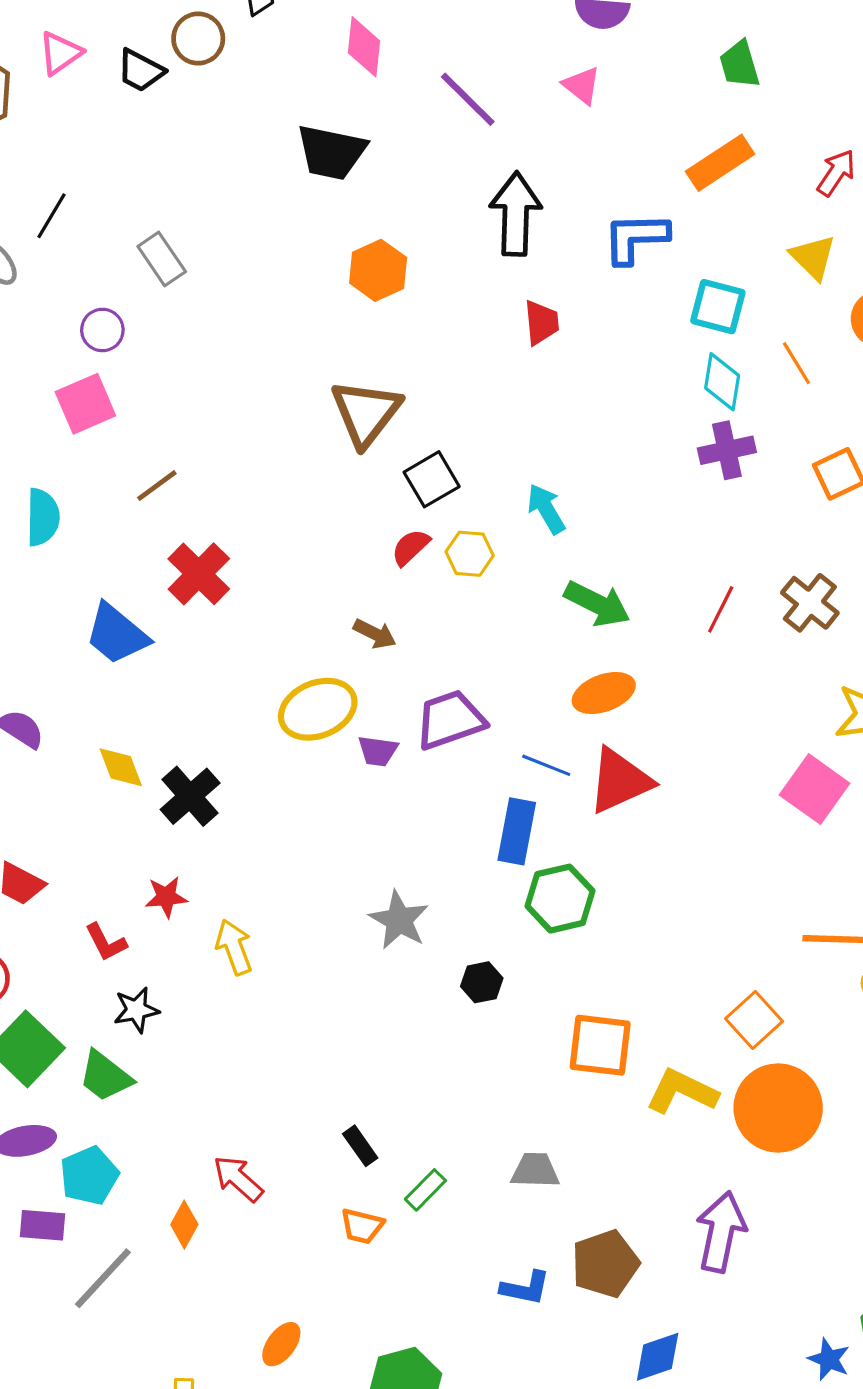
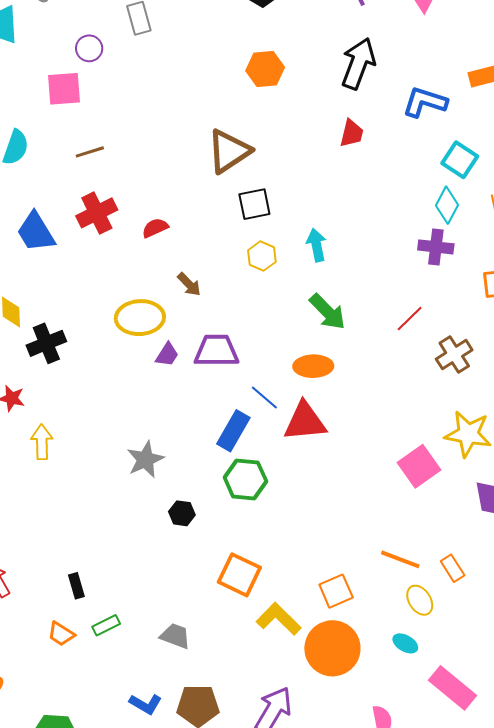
red semicircle: (411, 547) -> (155, 228), moved
red line: (721, 609) -> (410, 319), moved
purple trapezoid: (378, 751) -> (167, 355), turned -84

